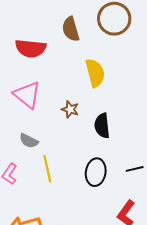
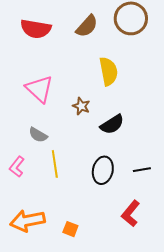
brown semicircle: (71, 29) -> (87, 26), turned -125
red semicircle: (31, 48) -> (36, 29), moved
black semicircle: (102, 126) -> (112, 124), turned -120

